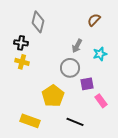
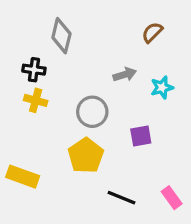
gray arrow: (77, 46) -> (125, 75), turned -136
gray circle: (70, 68) -> (92, 112), moved
pink rectangle: (101, 101) -> (172, 198), moved
yellow rectangle: (30, 121) -> (23, 177), moved

